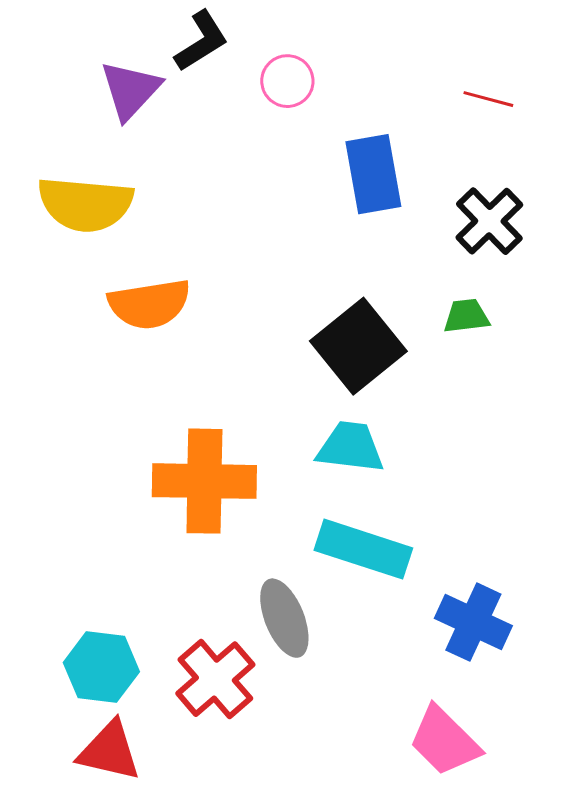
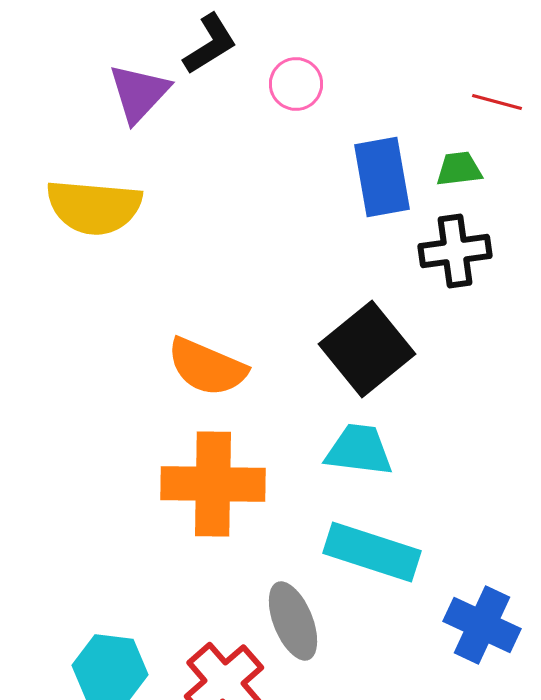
black cross: (489, 221) -> (455, 251), moved, turned 36
orange semicircle: (149, 304) -> (207, 367), moved, turned 32
green trapezoid: (466, 316) -> (459, 169), moved

